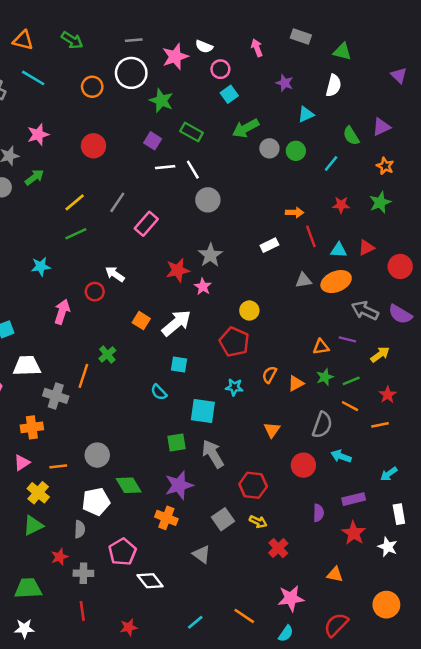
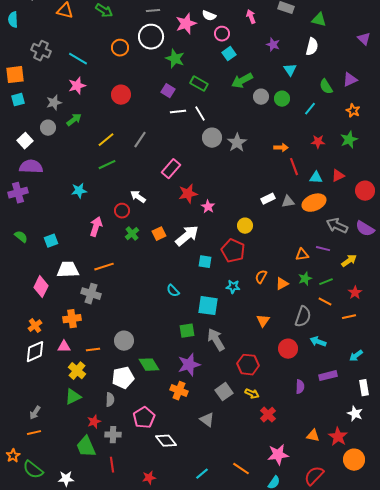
cyan line: (33, 78) -> (78, 59), moved
cyan triangle: (306, 114) -> (290, 70), turned -40
pink rectangle: (146, 224) -> (171, 169), moved
white rectangle: (269, 245) -> (268, 199), moved
gray star: (210, 255) -> (237, 143), moved
orange square: (141, 321) -> (159, 234), turned 32
green cross: (107, 354) -> (132, 234), moved
cyan square: (179, 365) -> (205, 262), moved
orange line: (83, 376) -> (104, 267), moved, turned 54
pink triangle: (22, 463) -> (64, 347), turned 32
red star: (354, 533) -> (338, 437), moved
green trapezoid: (28, 588) -> (86, 447), moved, turned -110

